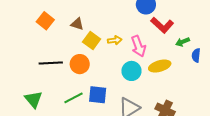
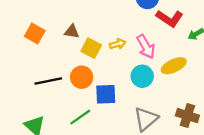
blue square: (98, 95) -> (106, 94), moved

